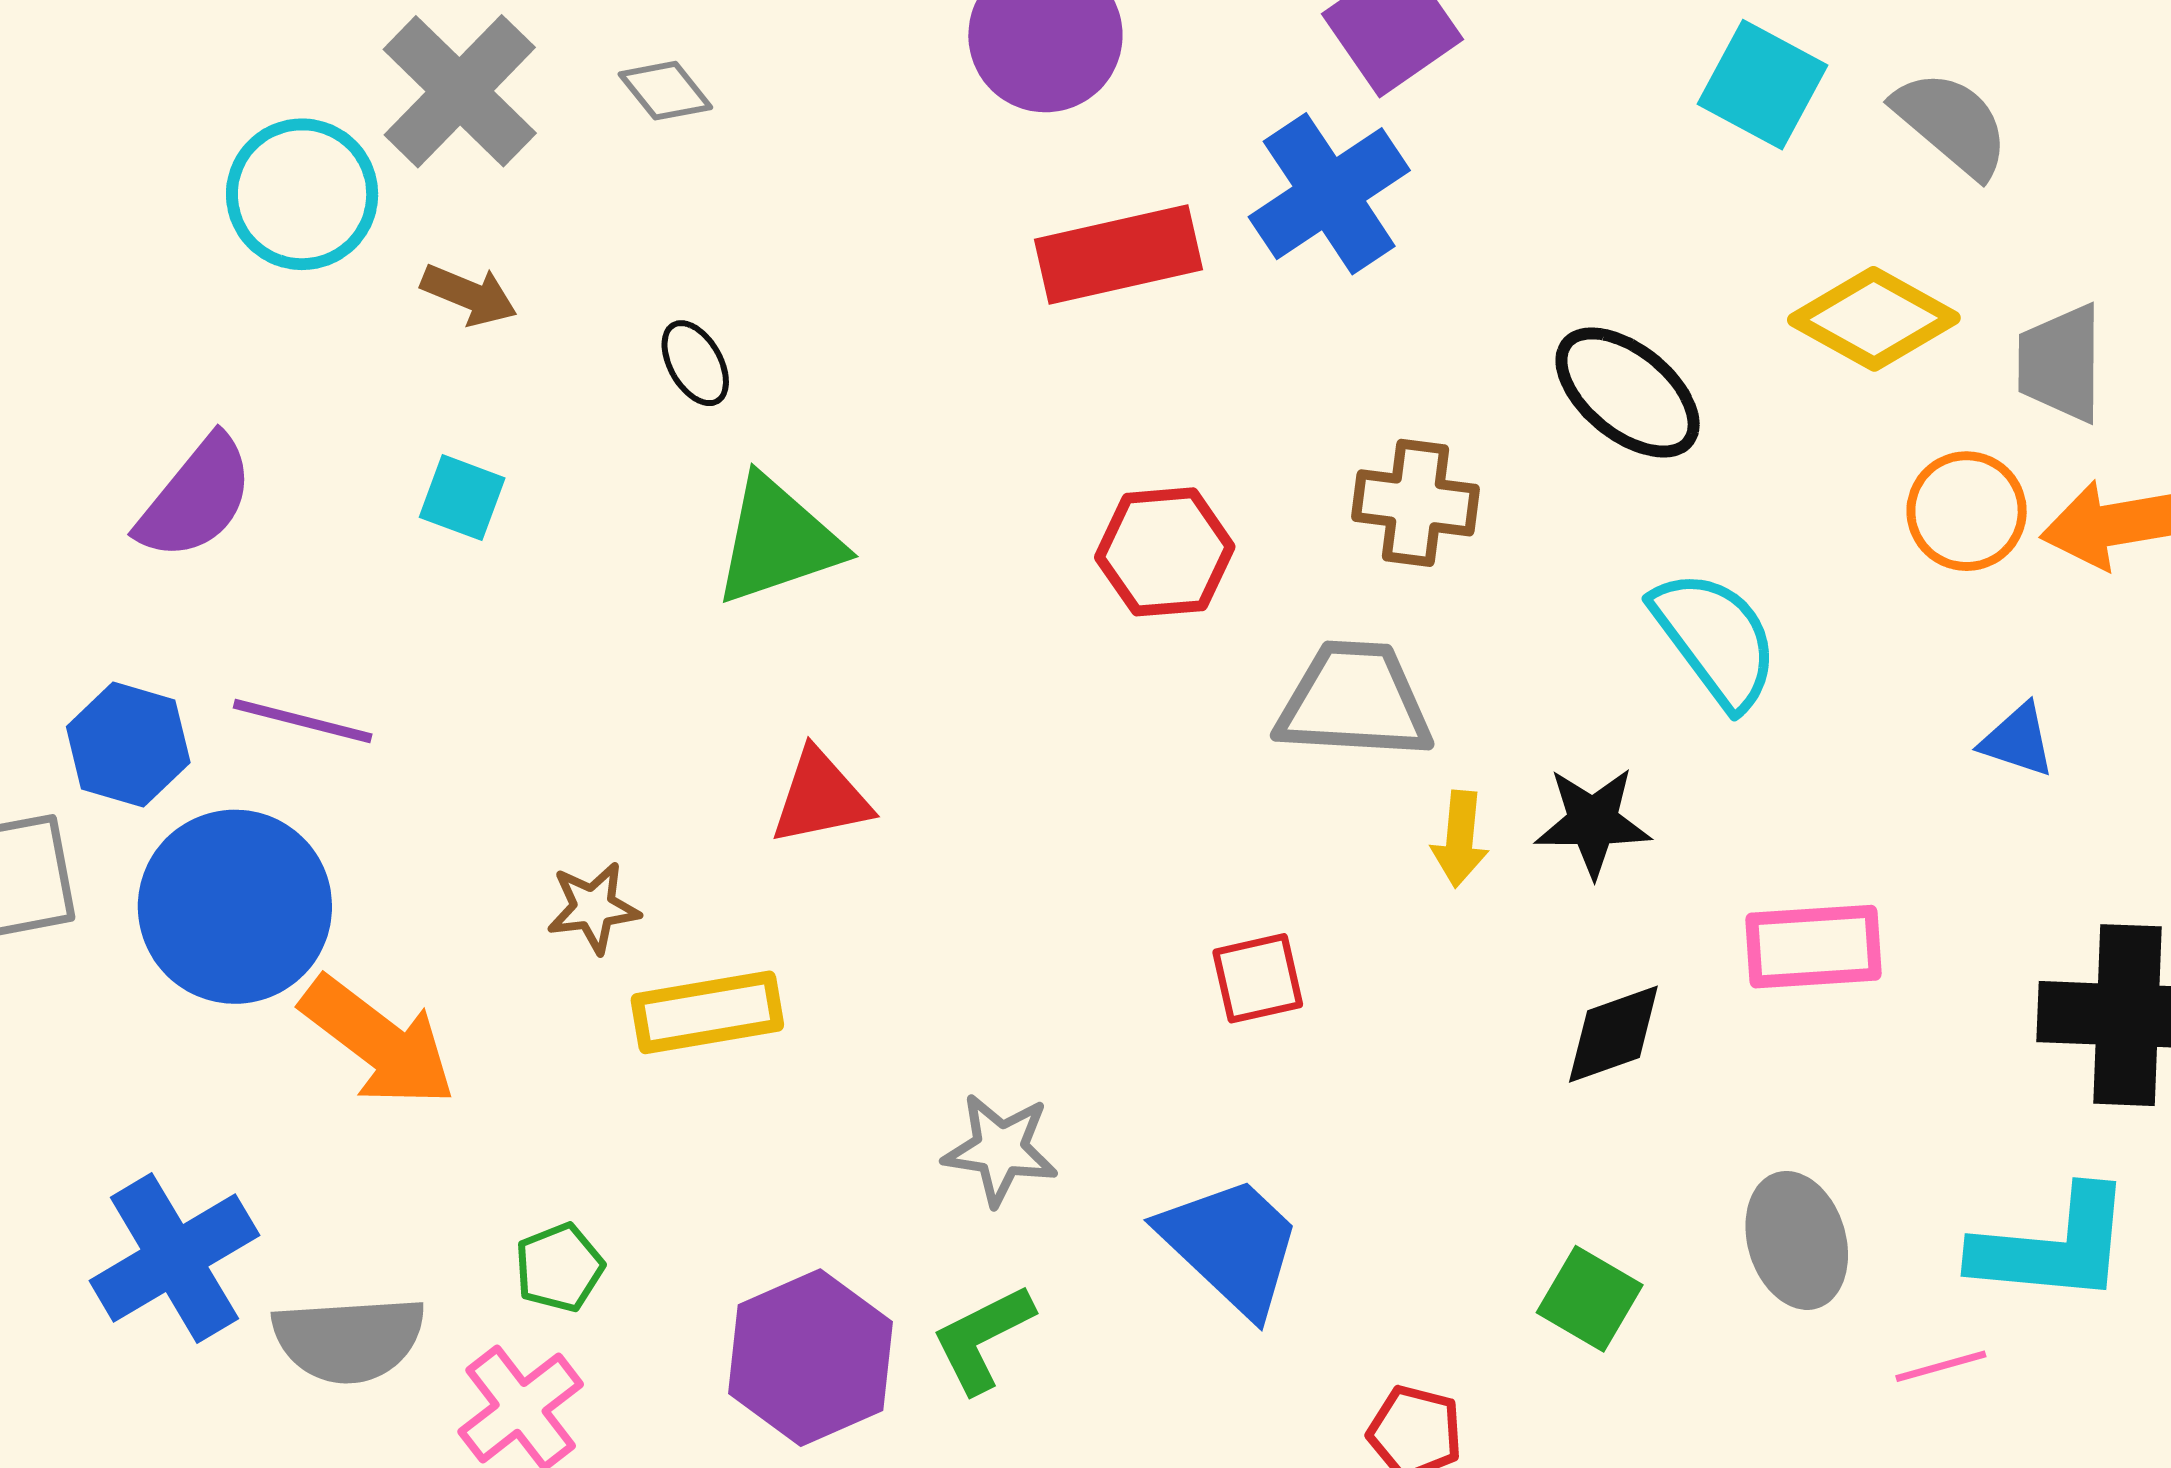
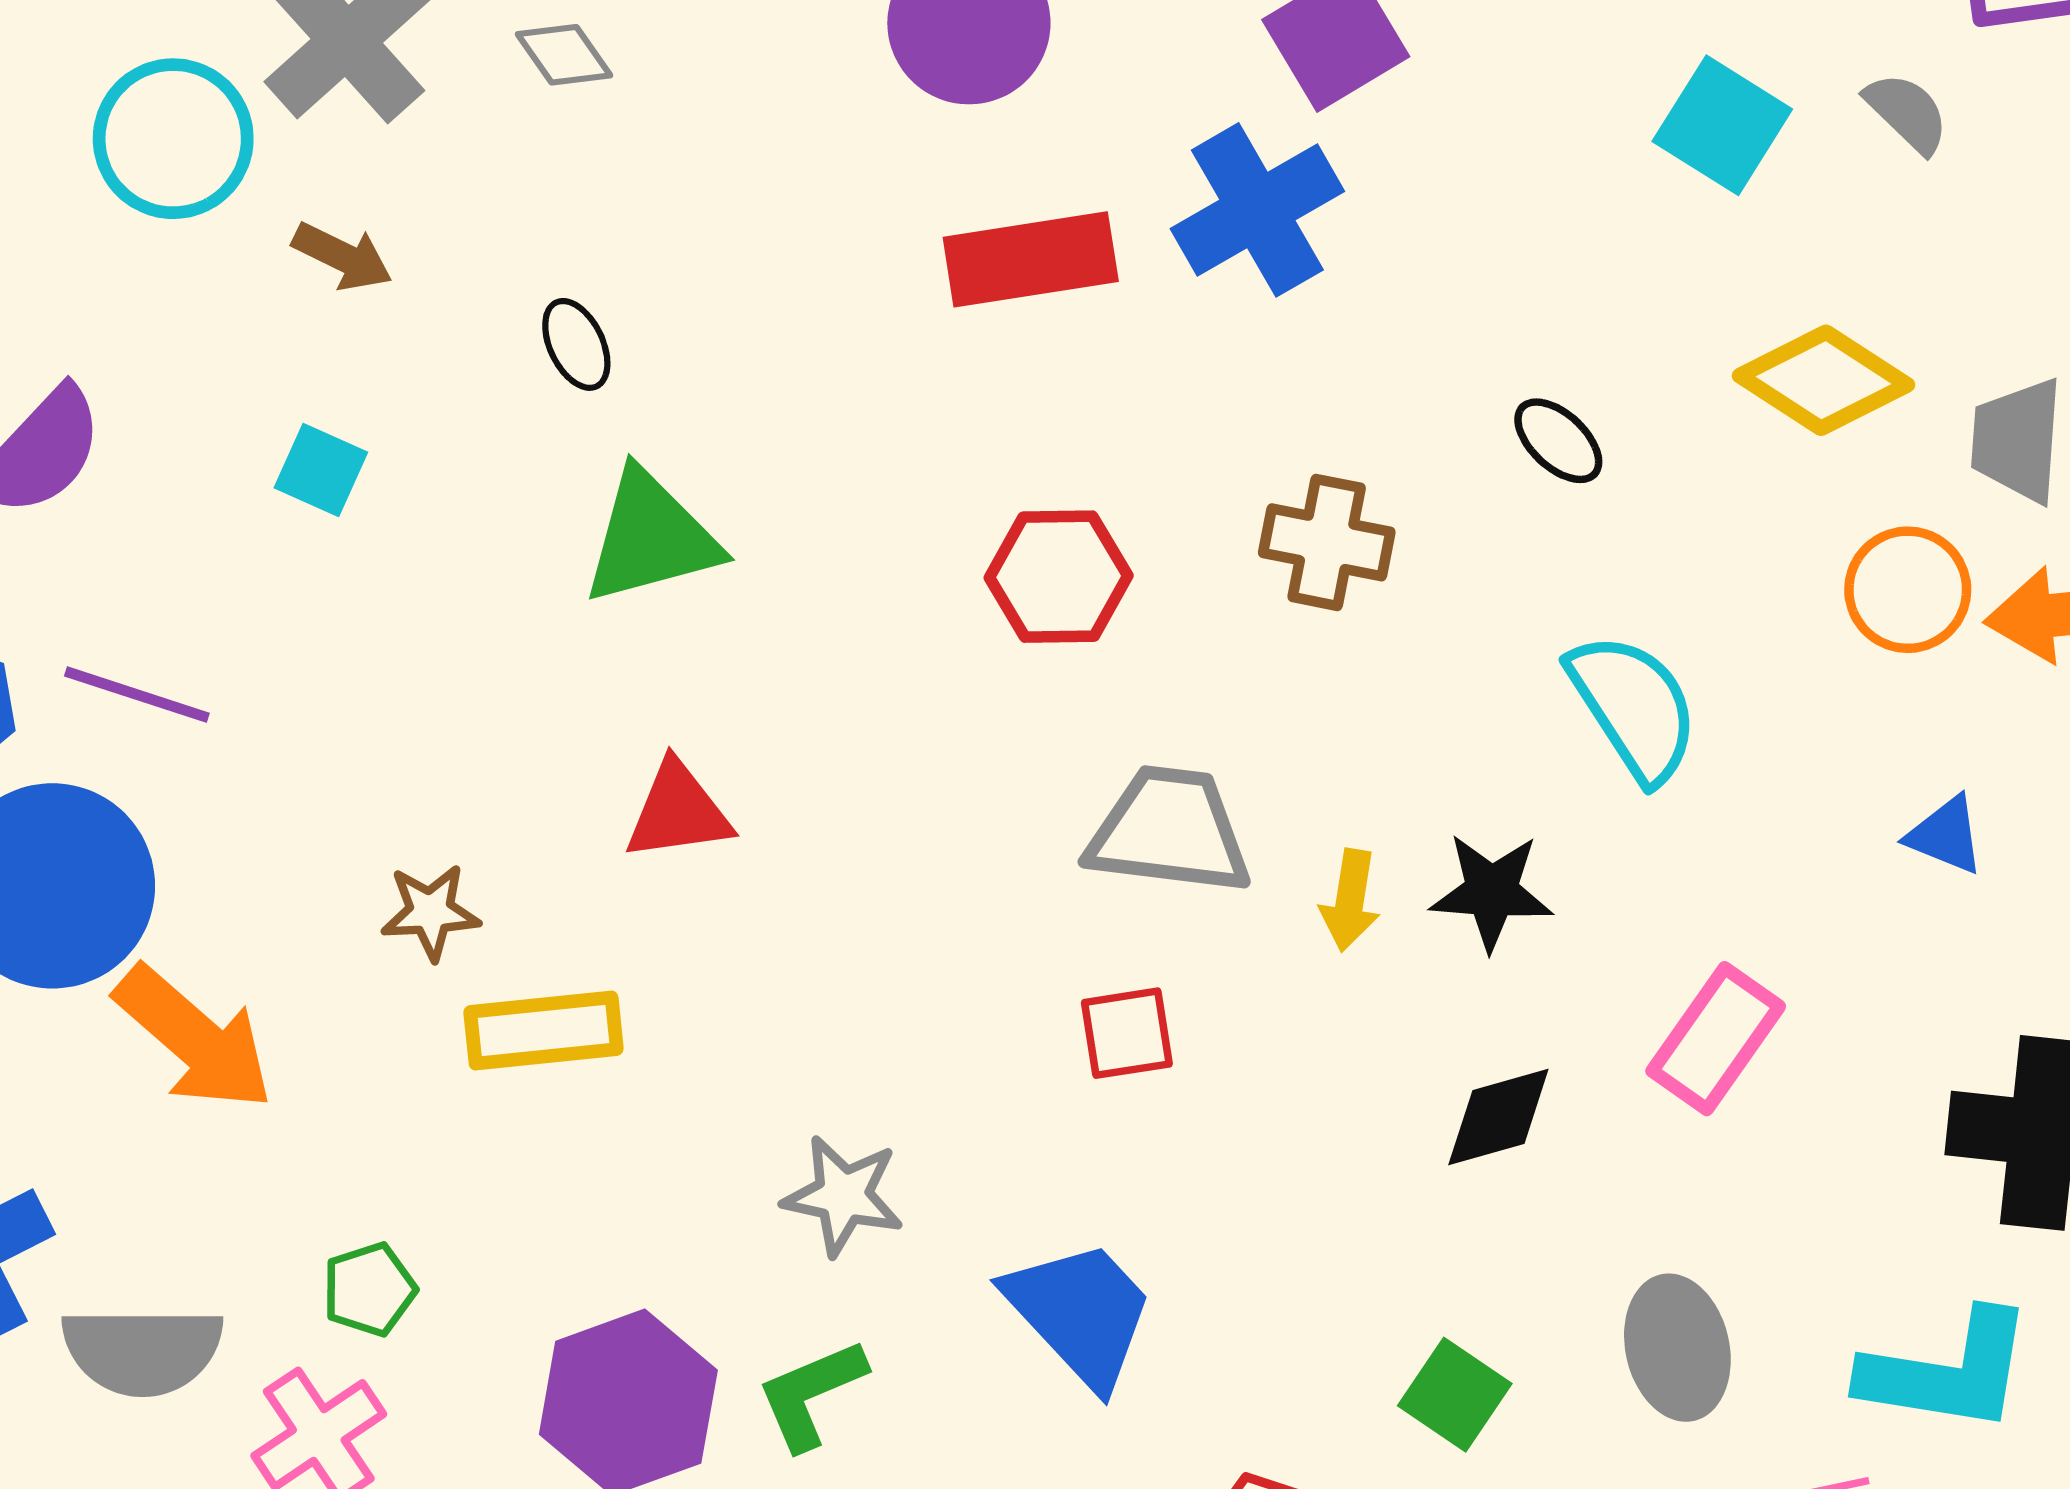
gray semicircle: (1951, 124) -> (1907, 113), moved, size x0.7
black ellipse: (1628, 392) -> (1558, 441), size x0.6
gray trapezoid: (1354, 701) -> (1169, 831), moved
pink rectangle: (1813, 947) -> (1716, 1039), turned -55

